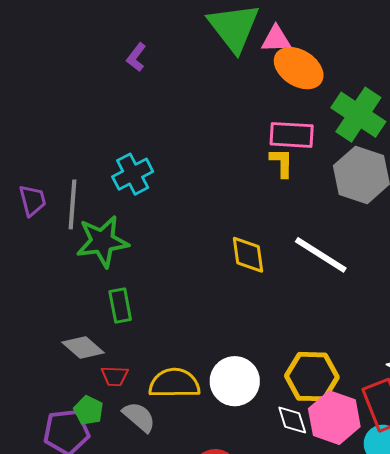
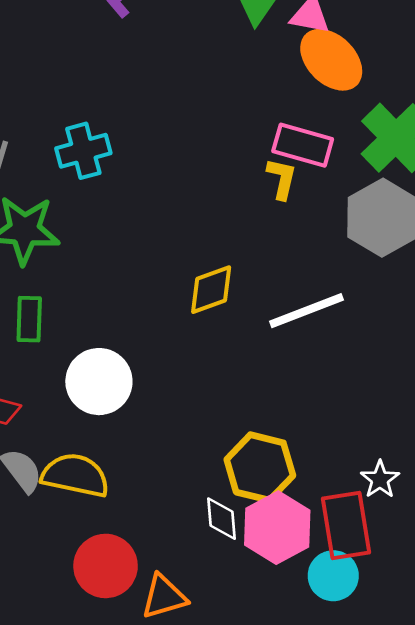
yellow diamond: (248, 255) -> (211, 290), turned 66
white line: (321, 255) -> (307, 311), turned -66
white circle: (235, 381) -> (99, 382), moved
yellow semicircle: (174, 383) -> (75, 475), moved

